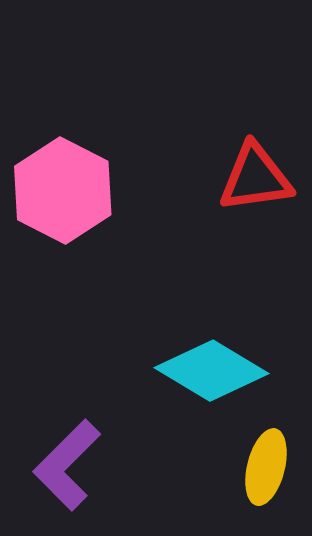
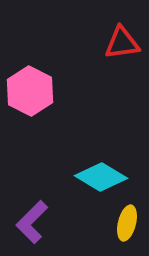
red triangle: (256, 178) -> (122, 43), moved

